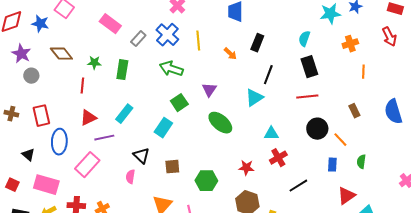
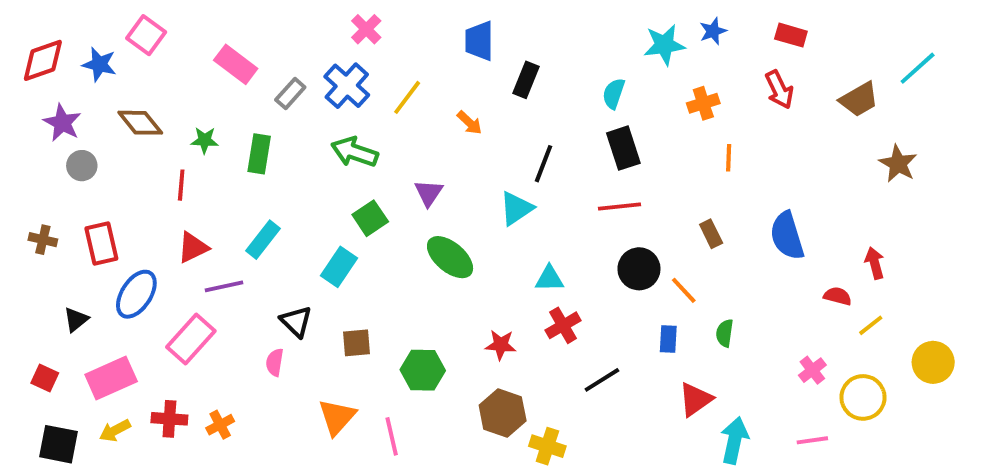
yellow line: (198, 41) -> (407, 97), turned 42
black rectangle: (257, 43) -> (526, 80), moved
blue ellipse: (59, 142) -> (136, 294), turned 30
black triangle: (28, 155) -> (76, 319), turned 40
pink rectangle: (46, 185) -> (111, 378), turned -40

